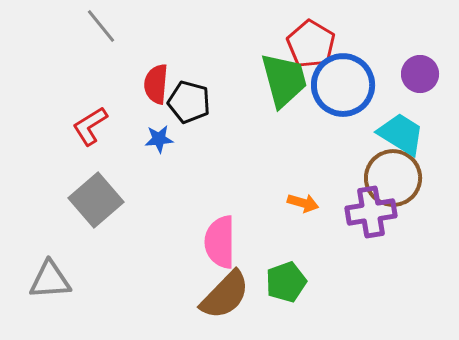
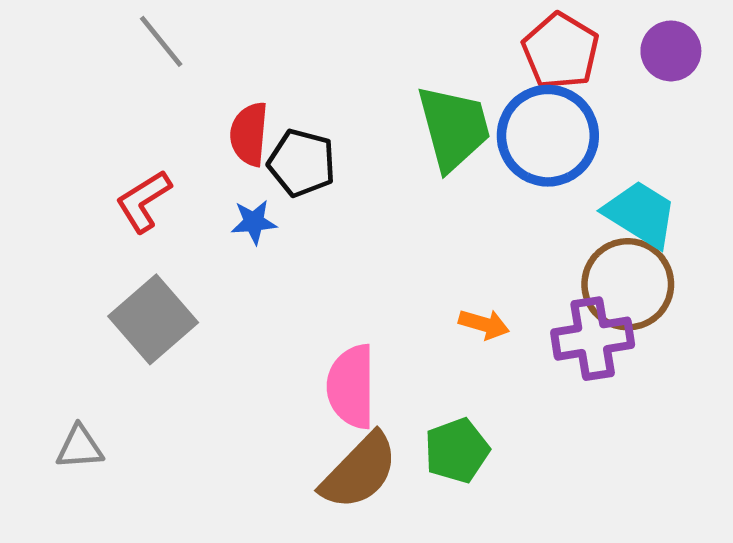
red pentagon: (311, 44) -> (561, 51), moved
purple circle: (420, 74) -> (671, 51), moved
gray triangle: (50, 280) -> (80, 447), size x0.7

